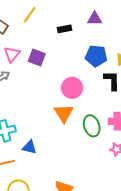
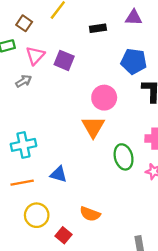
green ellipse: (92, 126) -> (124, 157), moved
blue triangle: (29, 147) -> (59, 174), moved

